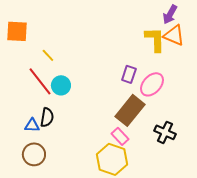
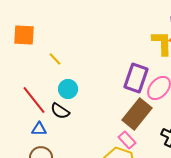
purple rectangle: (129, 74) -> (136, 78), size x1.6
red line: (40, 81) -> (34, 100), moved
black semicircle: (47, 117) -> (60, 111), moved, turned 114

